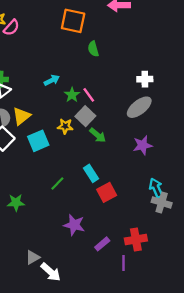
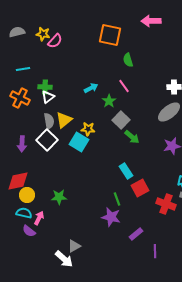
pink line: (89, 95) -> (124, 86), moved
yellow star: (65, 126) -> (88, 129), moved
cyan square: (38, 141) -> (79, 142), turned -36
green line: (57, 183) -> (117, 199), moved, turned -64
red cross: (136, 240) -> (166, 204), moved, turned 30
white arrow: (51, 272) -> (64, 259), moved

